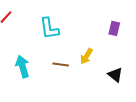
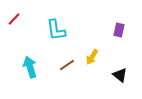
brown line: (61, 64) -> (67, 65), turned -42

